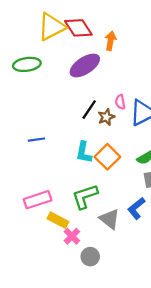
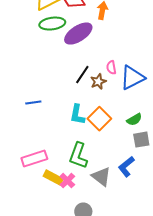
green ellipse: (27, 64) -> (52, 24), moved
green L-shape: (85, 196) -> (78, 156), turned -52
pink cross: (72, 236) -> (67, 181), moved

